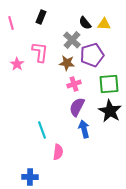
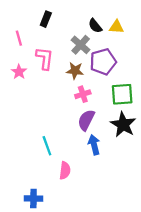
pink line: (11, 23) -> (19, 38), moved

